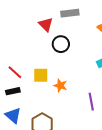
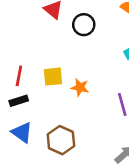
black circle: (61, 44) -> (84, 25), moved
red line: (15, 72) -> (19, 76), turned 63

